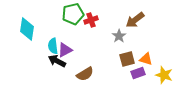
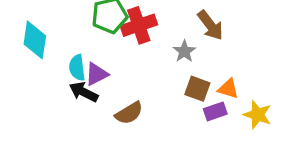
red cross: (91, 20) -> (139, 25), size x1.5
brown arrow: (135, 20) -> (210, 25), turned -90
brown square: (127, 59) -> (197, 89), turned 35

